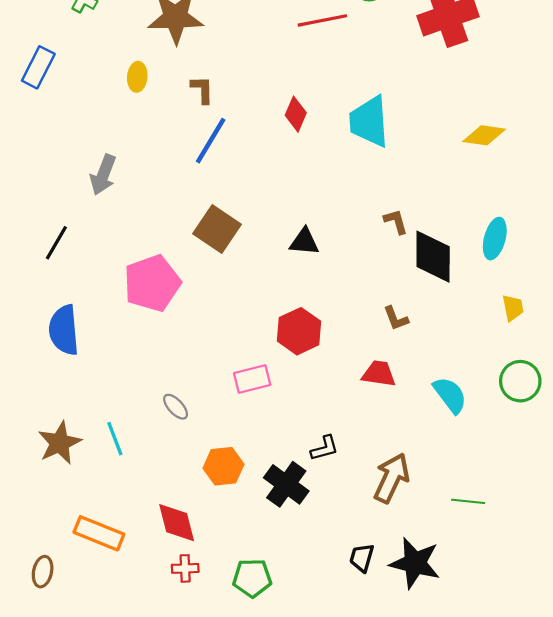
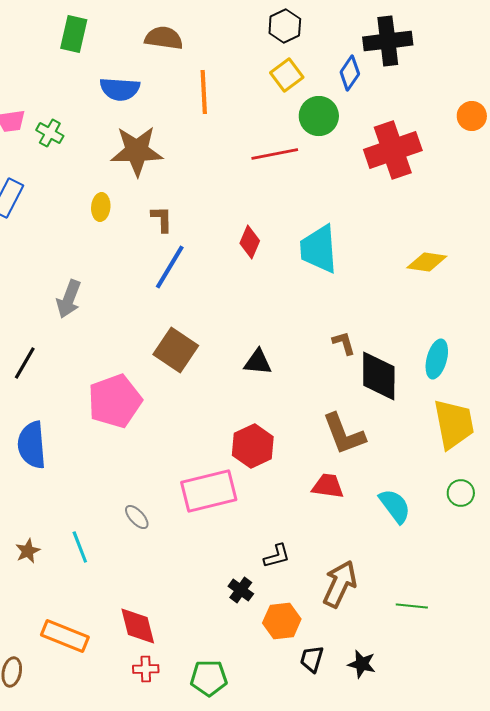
yellow trapezoid: (513, 308) -> (454, 424), size x2.0
brown L-shape: (396, 318) -> (344, 434), size x1.8
pink rectangle: (252, 379) -> (209, 491), size x1.6
green circle: (520, 381) -> (461, 493), size x0.7
brown star: (60, 443) -> (28, 551), size x0.6
orange hexagon: (223, 466) -> (282, 621), moved
black cross: (286, 484) -> (241, 590), size x0.6
black star: (415, 563) -> (362, 664), size x0.6

